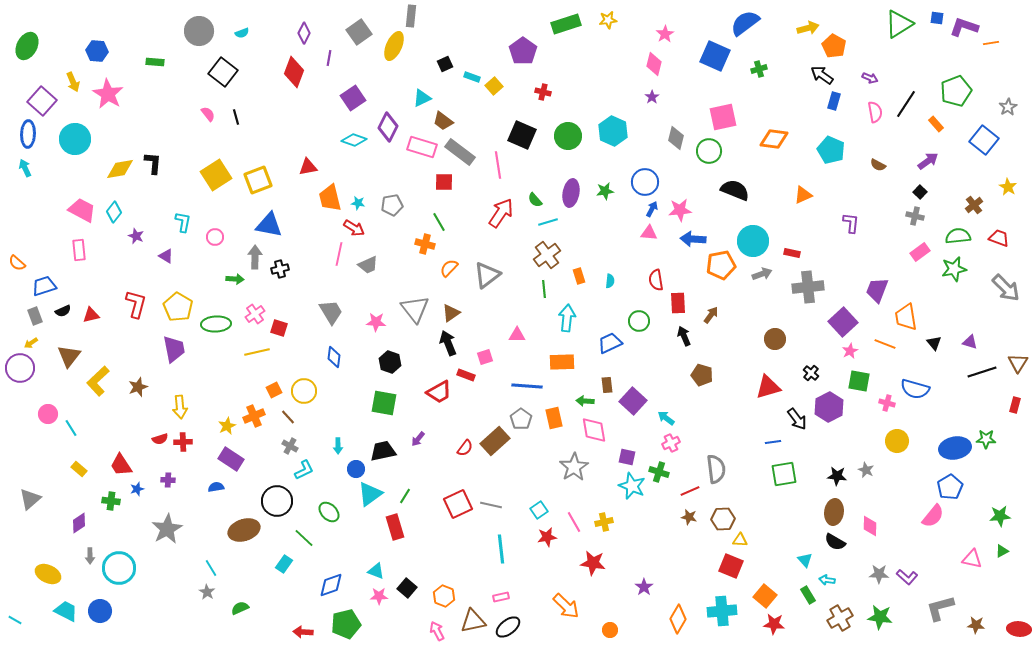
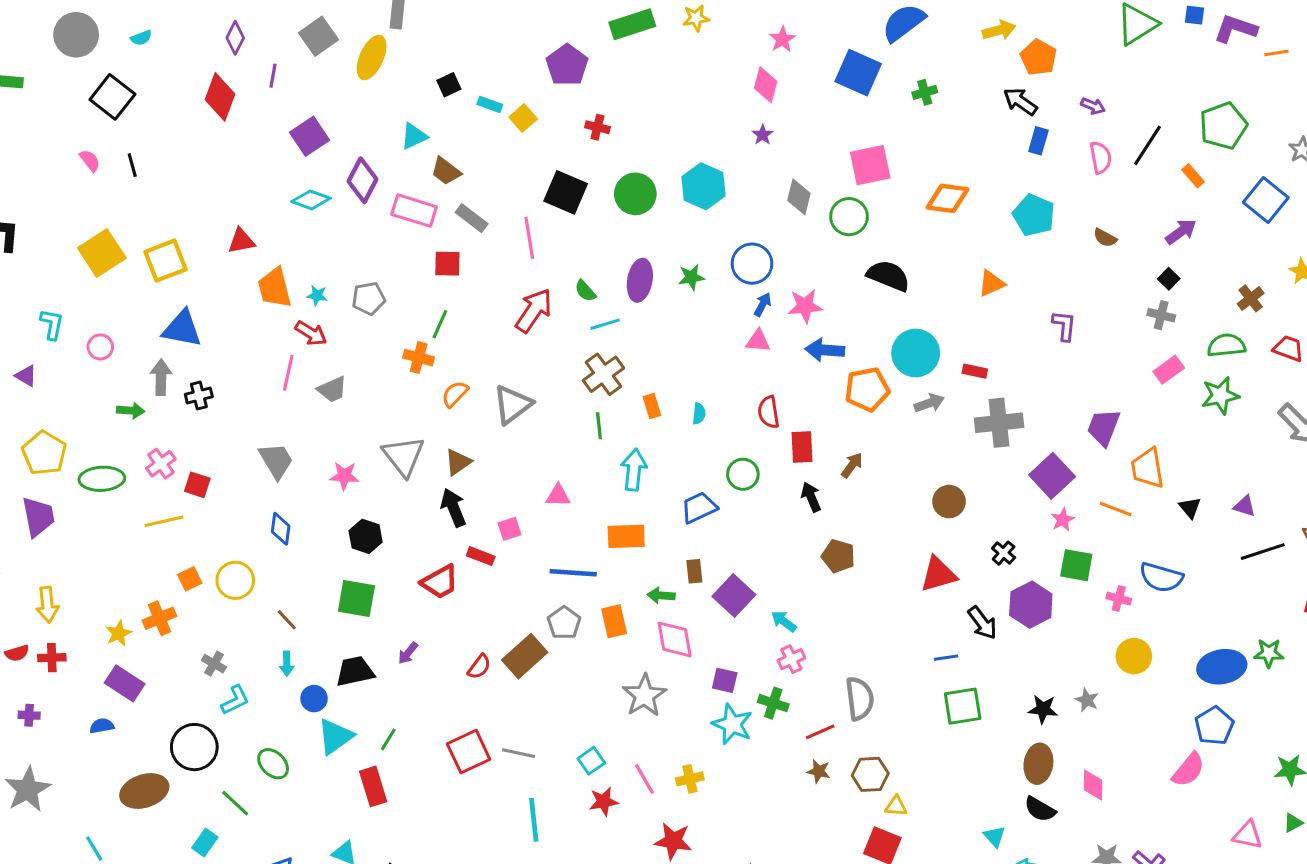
gray rectangle: (460, 152) -> (472, 218), size x0.7
green line: (439, 222) -> (440, 324), turned 54
brown line: (288, 417) -> (287, 620), moved

